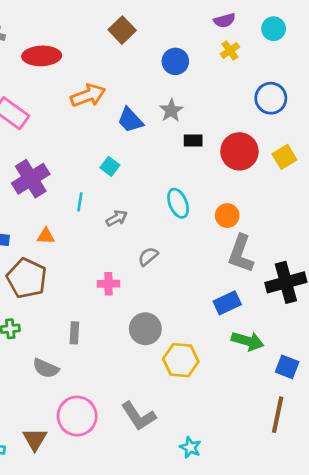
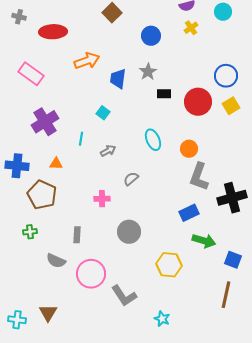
blue circle: (271, 98) -> (226, 76), moved
blue trapezoid: (130, 120) -> (118, 79), turned 50
yellow hexagon: (181, 360) -> (169, 265), moved
pink circle: (77, 416) -> (91, 274), moved

